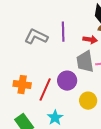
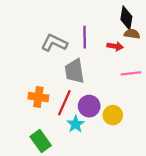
gray trapezoid: (85, 62) -> (74, 71), moved
purple circle: (67, 81) -> (89, 106), moved
cyan star: (55, 118) -> (76, 124), moved

